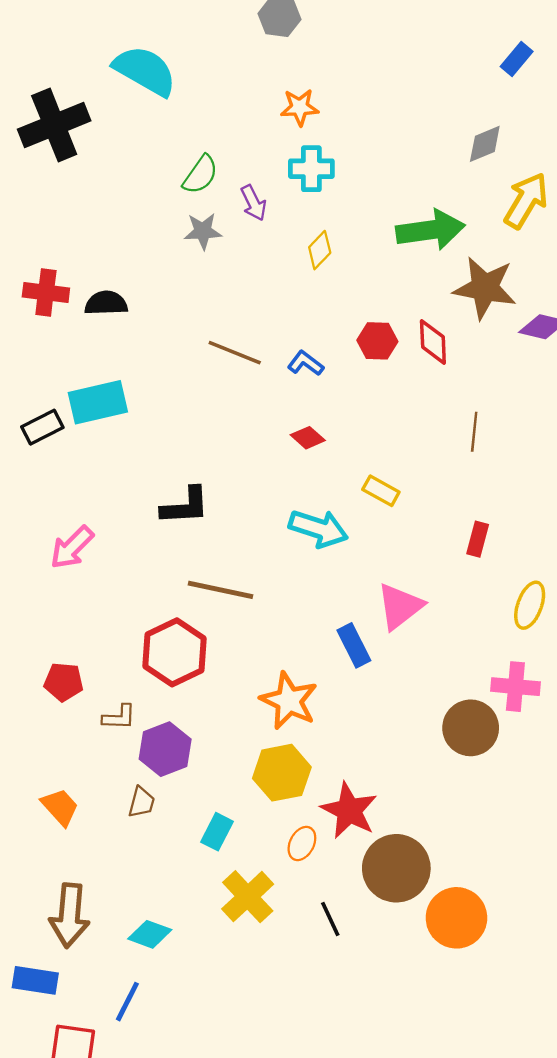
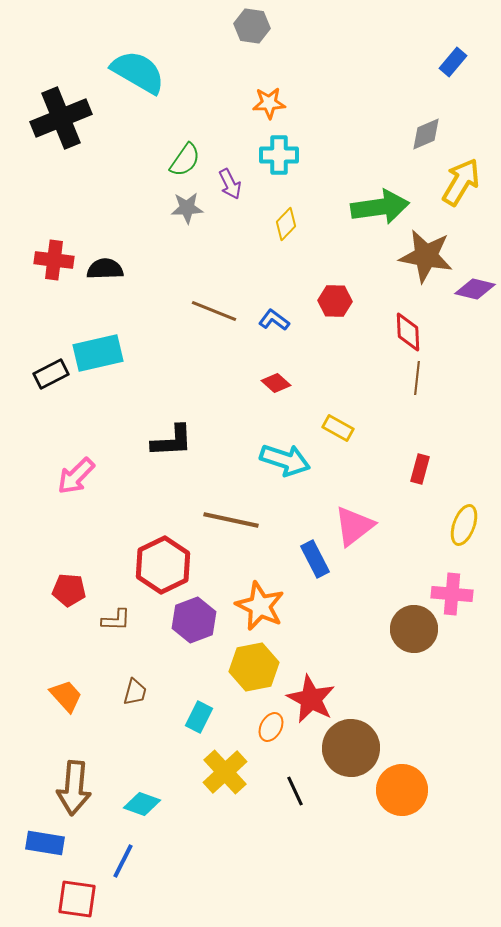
red diamond: (433, 342) -> (408, 332), moved
brown line: (221, 590) -> (231, 520), moved
purple hexagon: (165, 749) -> (194, 620), moved

